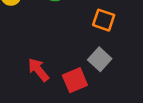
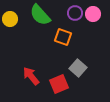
orange square: (104, 20) -> (63, 37), moved

